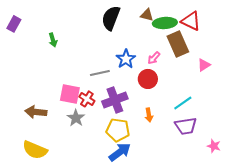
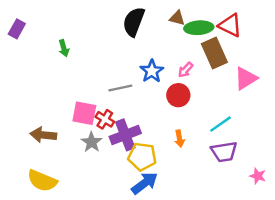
pink triangle: (204, 65) -> (246, 78), size x1.5
purple cross: (115, 100) -> (125, 135), moved

